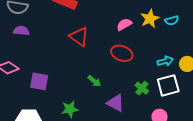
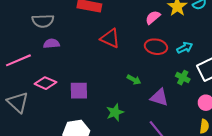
cyan arrow: (165, 61) -> (185, 48), moved

